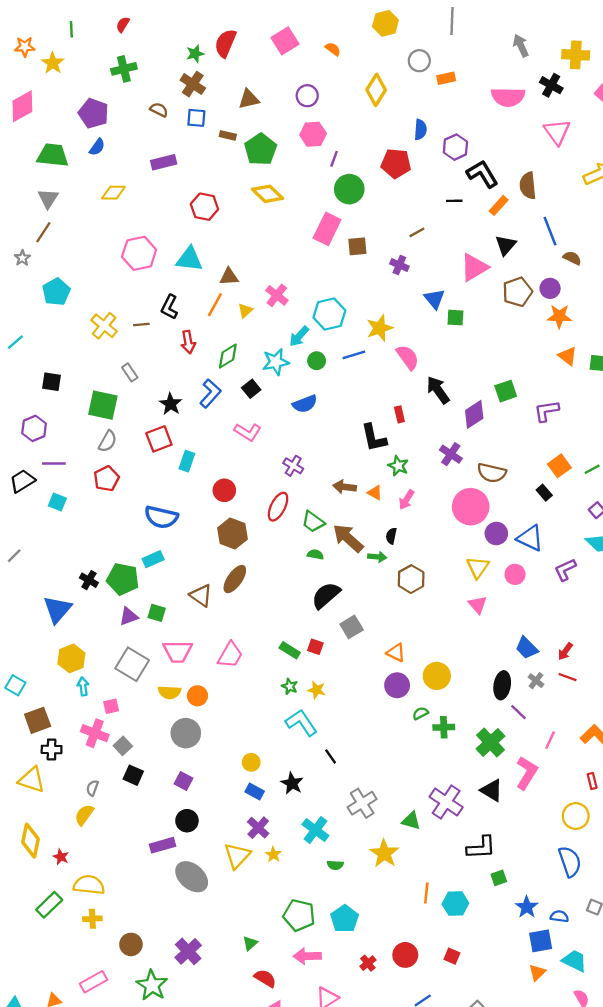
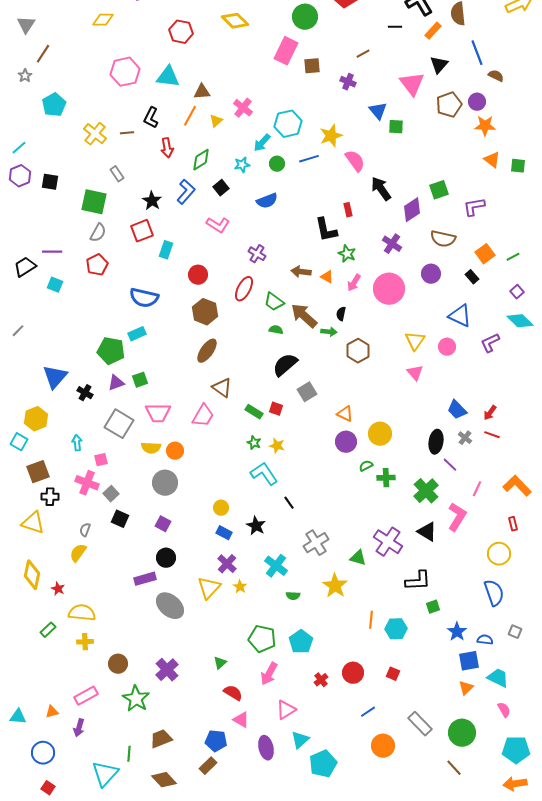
gray triangle: (48, 198) -> (26, 25), moved
pink triangle: (474, 267) -> (412, 84), turned -36
cyan star: (276, 362) -> (242, 165), size x0.7
purple hexagon: (34, 428) -> (20, 176), moved
brown semicircle: (492, 473) -> (443, 239), moved
pink circle: (471, 507) -> (389, 289), moved
purple circle: (496, 534) -> (431, 274), moved
black cross: (89, 580) -> (85, 393), moved
brown triangle: (201, 595) -> (222, 388), moved
green square: (157, 613) -> (140, 380), turned -35
yellow hexagon: (71, 658) -> (36, 419), moved
green rectangle: (49, 905) -> (48, 630), size x0.7
pink arrow: (307, 956) -> (269, 674), turned -60

